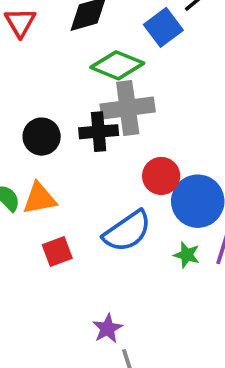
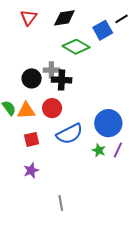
gray cross: (128, 108) -> (51, 70), moved, size x0.6
red circle: (161, 176) -> (52, 108), moved
purple star: (108, 329) -> (31, 170), moved

